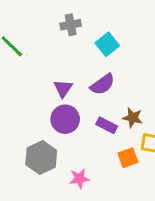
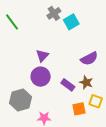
gray cross: (71, 25) -> (54, 13), turned -32
cyan square: (107, 44) -> (71, 22), moved
purple semicircle: (103, 84) -> (89, 59), moved

